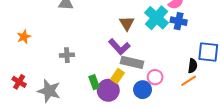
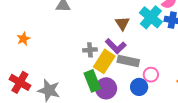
gray cross: (67, 55) -> (90, 50), moved
yellow rectangle: (117, 76) -> (104, 61), moved, size x1.6
red cross: (19, 82) -> (20, 82), size x1.5
green rectangle: (94, 82) -> (92, 81), size x1.5

